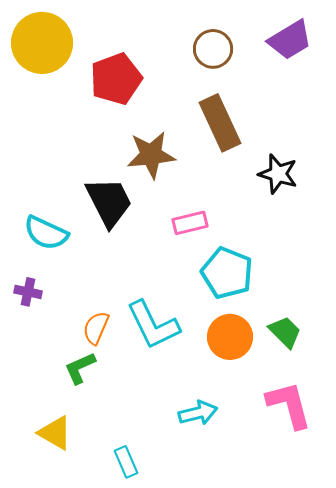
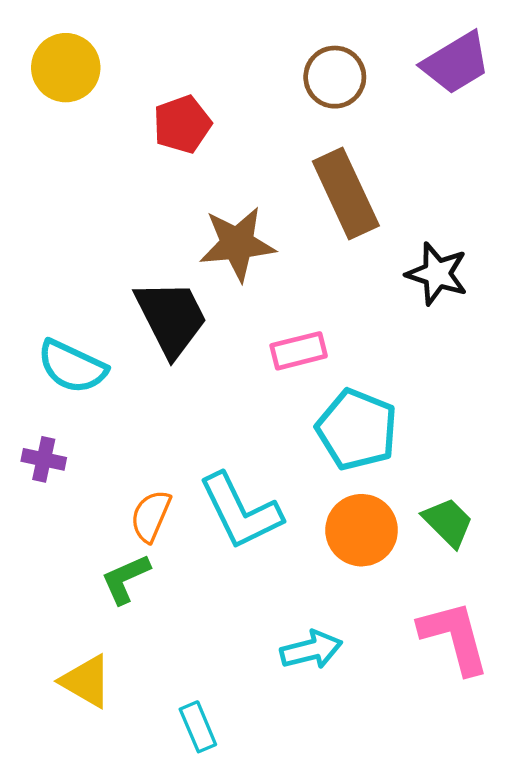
yellow circle: (42, 43) -> (66, 68), size x0.7
red pentagon: (116, 79) -> (182, 124), size x0.7

